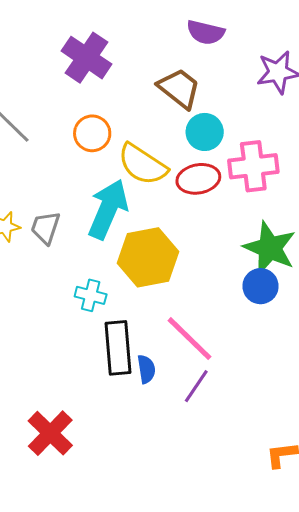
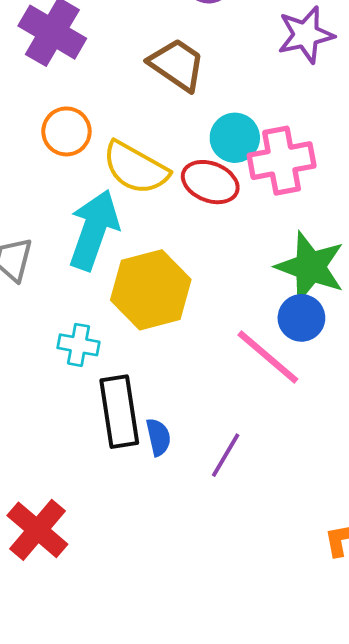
cyan circle: (205, 132) -> (235, 138), moved
red ellipse: (198, 179) -> (210, 182), turned 36
pink line: (189, 339) -> (268, 357), moved

